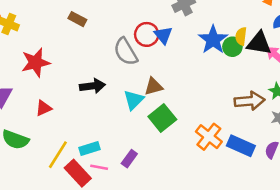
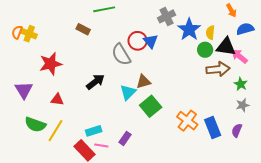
yellow semicircle: (241, 36) -> (210, 32), moved
blue star: (213, 40) -> (189, 29), moved
black arrow: (92, 86) -> (95, 82), turned -30
brown arrow: (250, 101) -> (218, 69), moved
red triangle: (44, 108) -> (57, 100), turned 32
blue rectangle: (241, 146) -> (213, 127), turned 45
yellow line: (58, 155) -> (56, 131), moved

